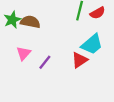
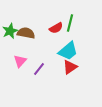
red semicircle: (97, 13) -> (56, 28), moved
cyan trapezoid: (92, 44) -> (68, 51), moved

